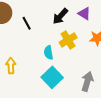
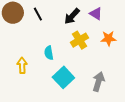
black line: (27, 23) -> (38, 14), moved
cyan semicircle: (48, 53) -> (49, 53), moved

